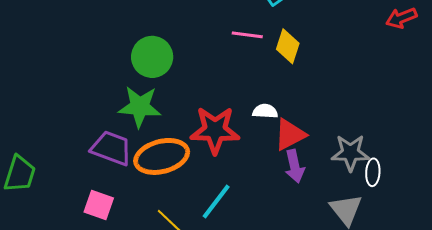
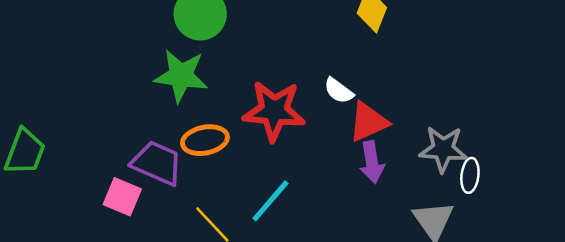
white semicircle: (265, 111) -> (339, 91), turned -150
purple trapezoid: (111, 148) -> (157, 163), moved
orange ellipse: (162, 156) -> (205, 140), size x0.7

